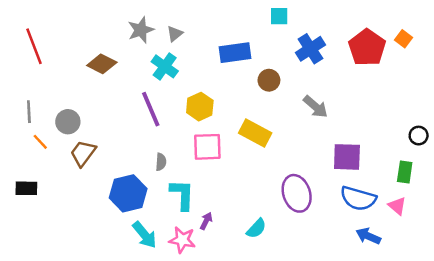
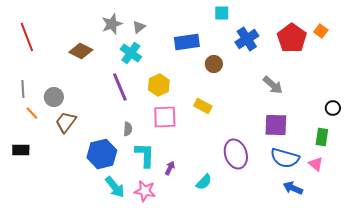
gray arrow: (315, 107) -> (273, 85), moved
yellow rectangle: (255, 133) -> (203, 106), size x0.7
purple arrow: (206, 221) -> (170, 168), moved

